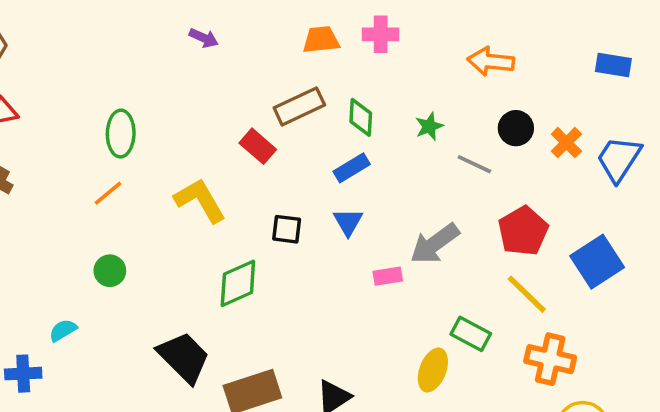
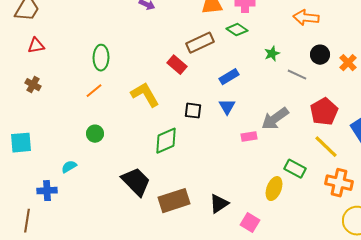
green diamond: (361, 117) -> (237, 30), moved, turned -60

